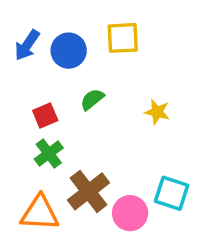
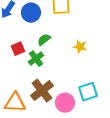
green cross: (49, 154) -> (36, 59), moved
cyan square: (172, 193) -> (88, 92), turned -36

